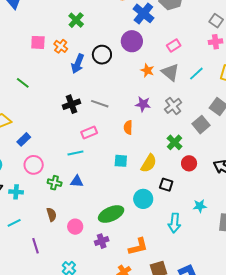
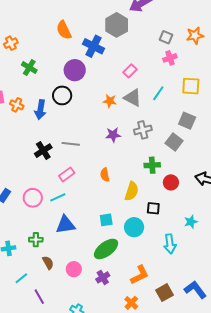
purple circle: (132, 41) -> (75, 70), moved
orange cross: (61, 46) -> (17, 105), moved
gray cross: (173, 106) -> (143, 130), turned 36
orange semicircle: (128, 127) -> (105, 175), moved
green cross: (175, 142) -> (152, 165), turned -35
cyan square: (121, 161) -> (106, 220), moved
pink circle: (34, 165) -> (33, 198), moved
blue triangle: (77, 181) -> (65, 225), size x1.5
green cross: (55, 183) -> (36, 240), moved
cyan line: (14, 223) -> (21, 278), moved

